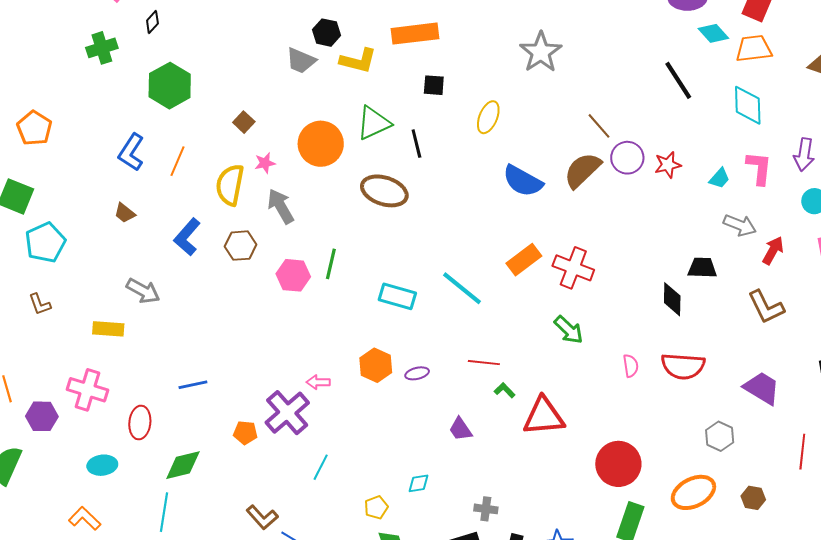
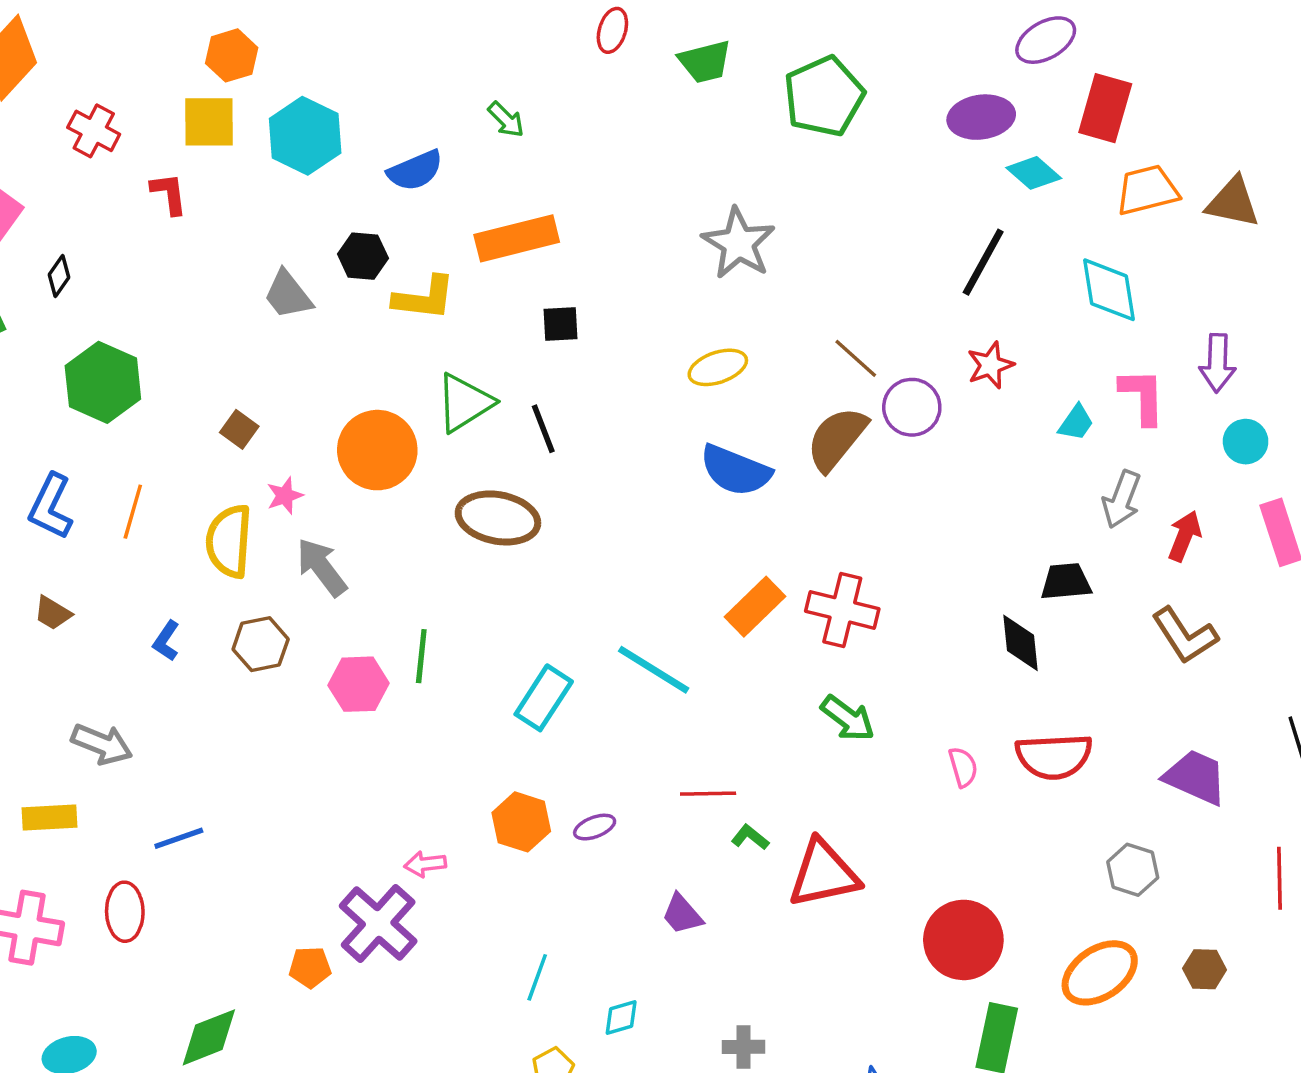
orange trapezoid: (754, 49) -> (1147, 190), moved
gray trapezoid: (301, 61) -> (288, 295), moved, turned 36
black line: (678, 80) -> (983, 262), turned 69
yellow ellipse: (488, 117) -> (718, 367), moved, turned 56
red star: (668, 165) -> (990, 365), moved
gray arrow: (740, 225) -> (1122, 499), turned 96
blue L-shape: (187, 237) -> (166, 641), size x0.6
cyan rectangle: (397, 296) -> (544, 698), turned -66
blue line: (193, 385) -> (179, 838), moved
red ellipse: (140, 422) -> (125, 912), moved
cyan line: (321, 467) -> (537, 977), moved

